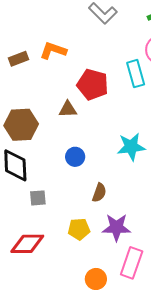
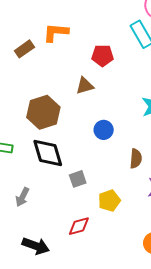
red pentagon: (93, 85) -> (103, 56), size x0.7
yellow pentagon: (79, 229) -> (109, 201), moved
red diamond: (27, 244) -> (79, 226), size x0.7

